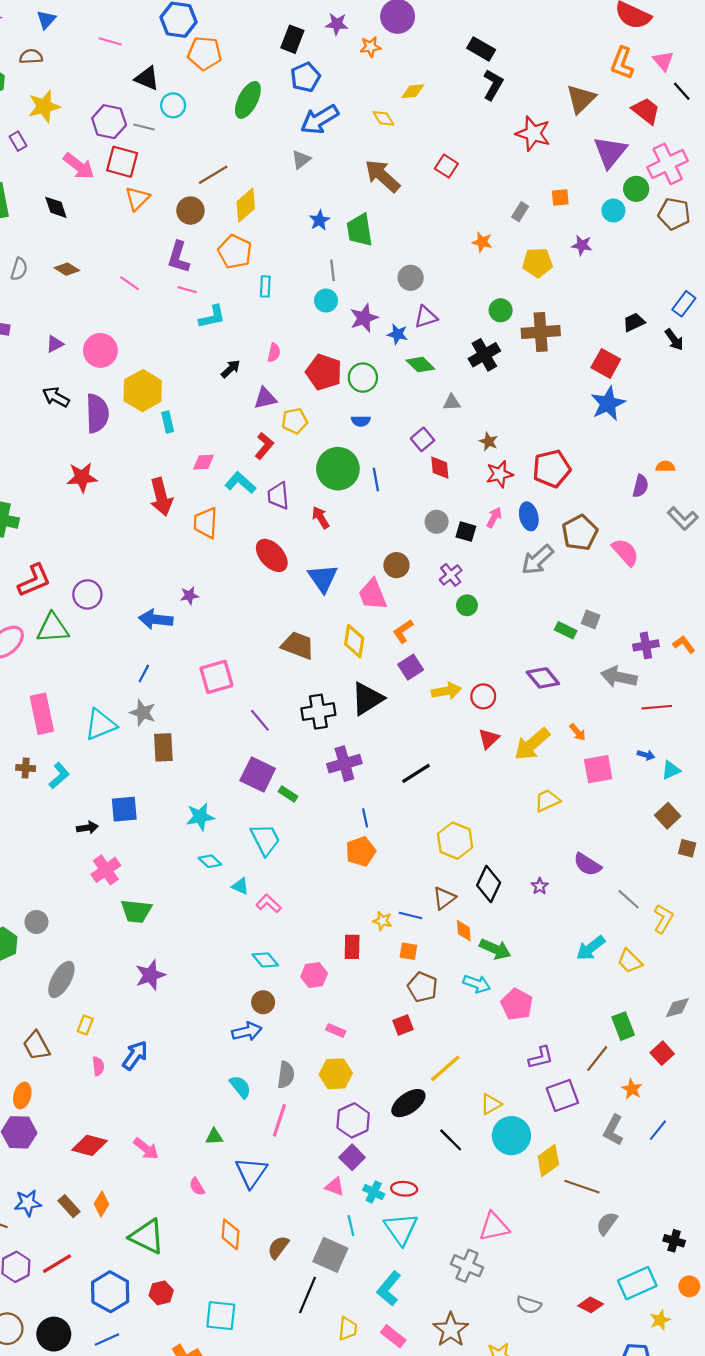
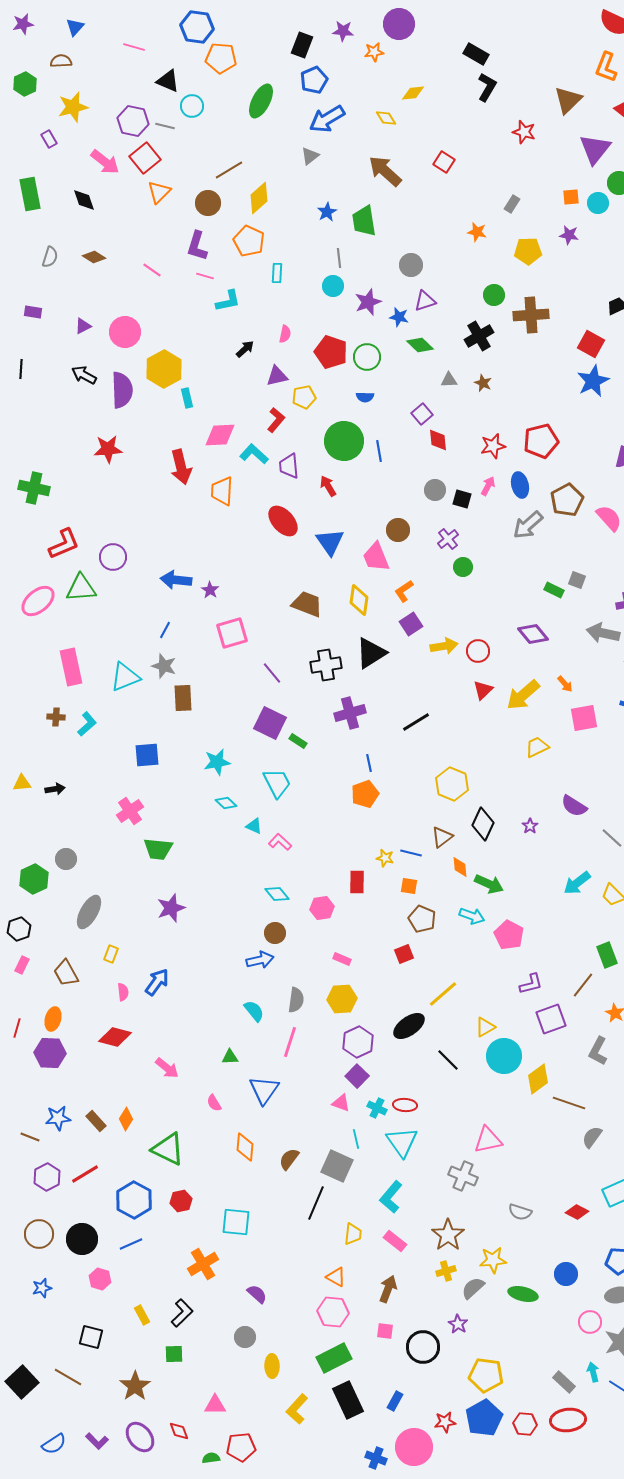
red star: (533, 134) -> (524, 132), size x0.7
red square: (122, 162) -> (145, 158), turned 36
orange square: (560, 198) -> (571, 197), moved
brown star: (489, 442) -> (483, 383), moved
pink diamond: (203, 462) -> (220, 435), size x1.5
purple star: (189, 596) -> (210, 590), moved, turned -30
black arrow: (87, 828) -> (55, 789), moved
red diamond: (90, 1145) -> (115, 1037), moved

